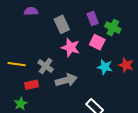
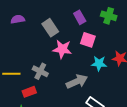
green cross: (113, 28) -> (109, 16), moved
gray arrow: (66, 80) -> (77, 81), moved

